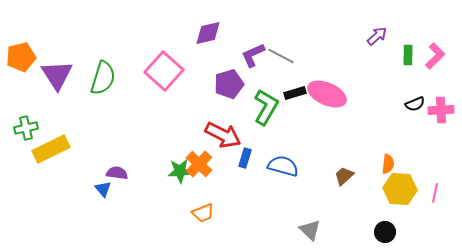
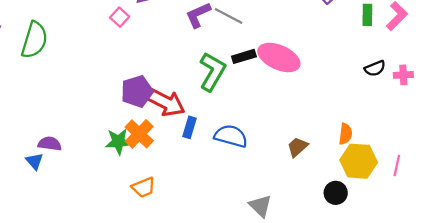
pink square: (164, 71) -> (120, 17), moved, size x0.5
purple pentagon: (229, 84) -> (137, 91), moved
pink cross: (441, 110) -> (403, 75), size x0.7
black circle: (385, 232) -> (336, 193), moved

